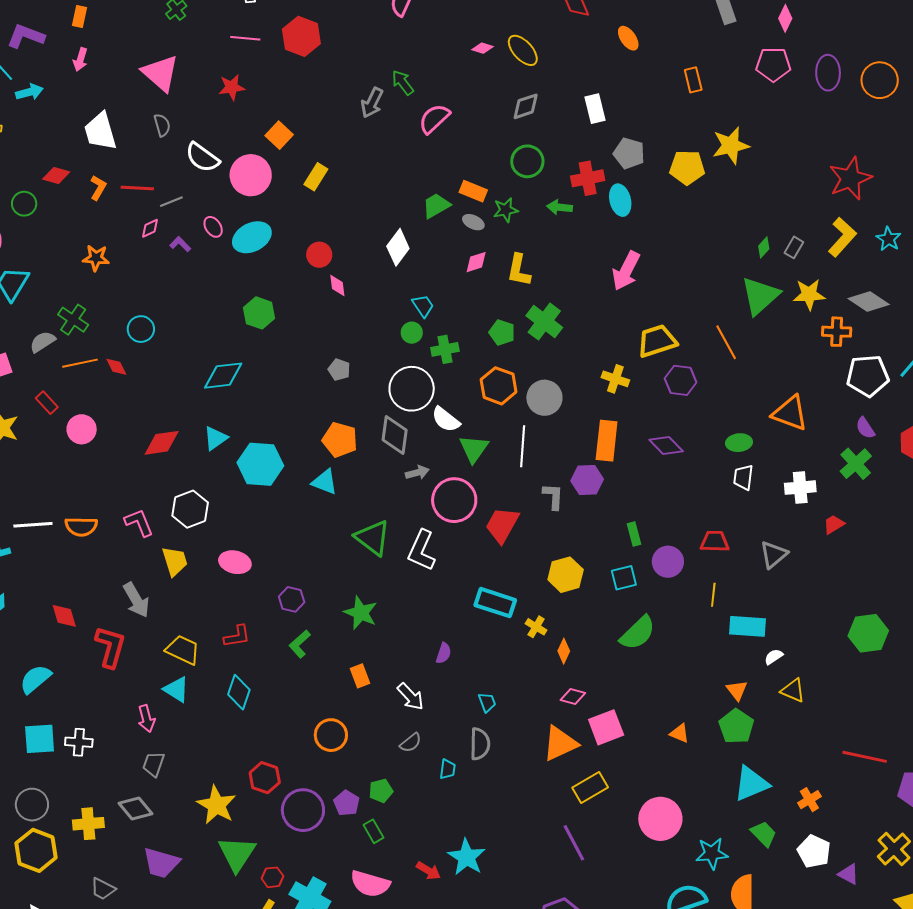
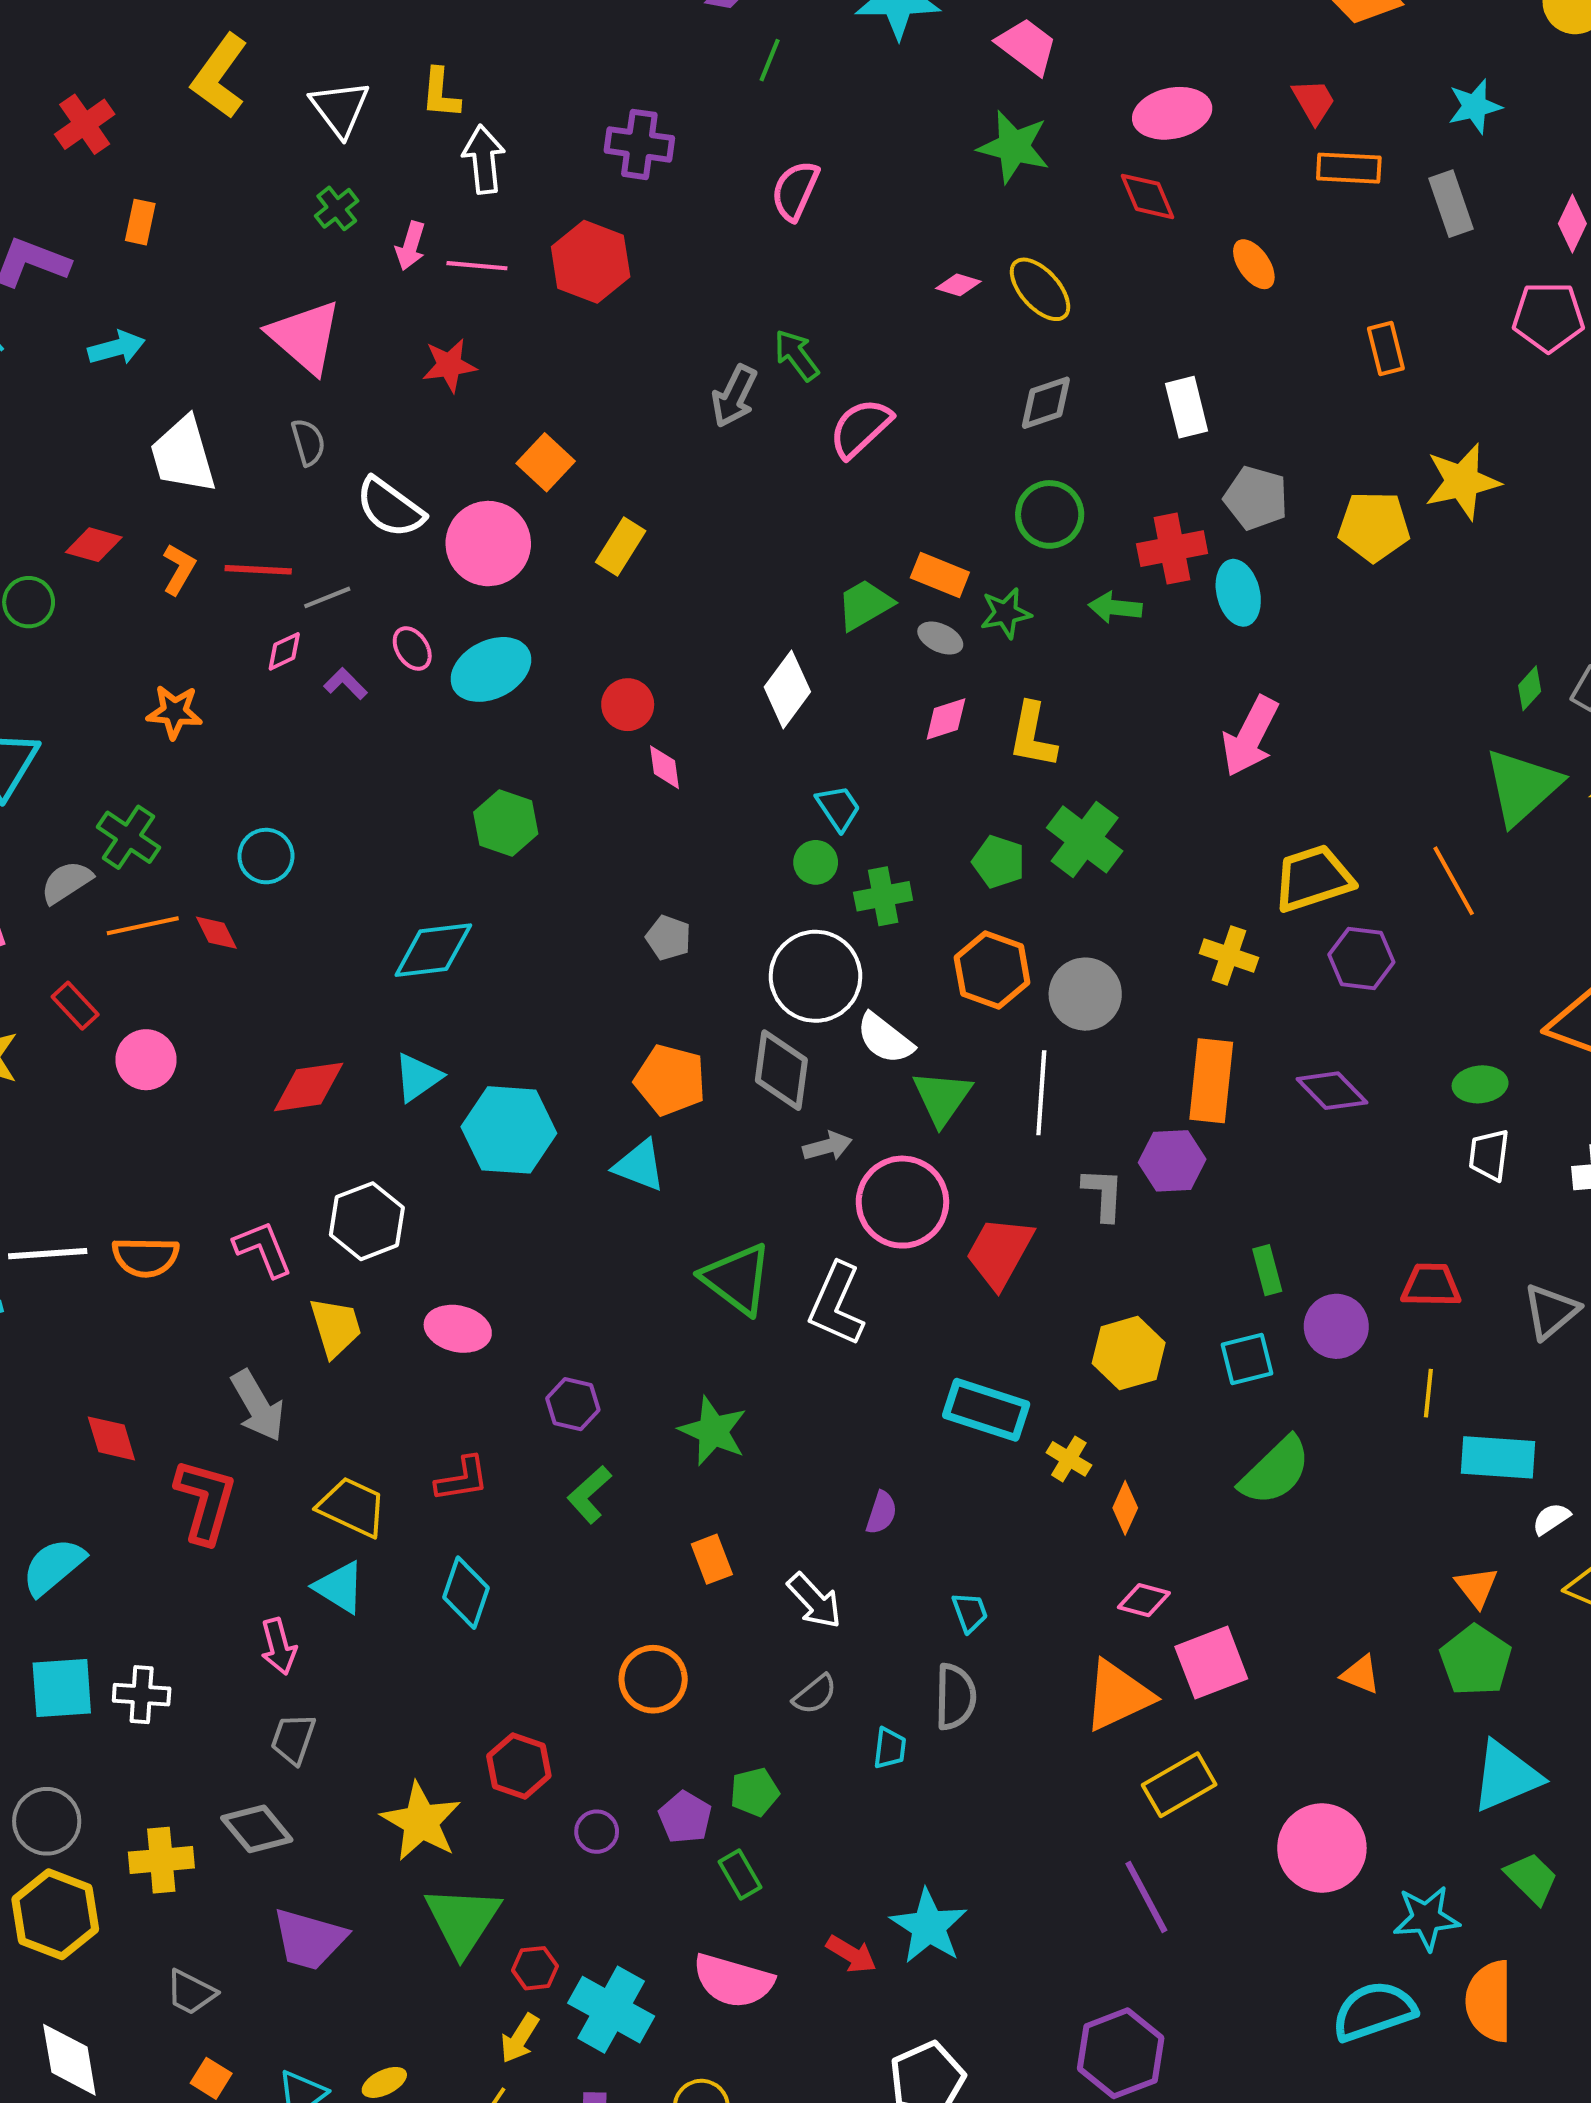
pink arrow: (80, 60) -> (410, 246), moved
cyan arrow: (29, 92) -> (117, 348), moved
purple circle: (303, 810) -> (597, 1832), size x0.5

